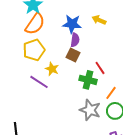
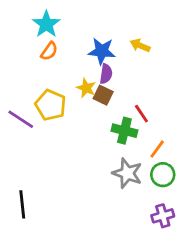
orange semicircle: (35, 24) -> (49, 51), size x0.6
yellow pentagon: (34, 50) -> (51, 105), moved, turned -30
yellow star: (52, 69) -> (86, 88), moved
purple line: (39, 82) -> (21, 119), moved

